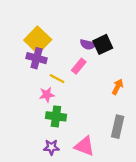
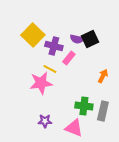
purple cross: (37, 58) -> (54, 46), moved
pink star: (47, 95) -> (41, 83), size x1.6
green cross: (56, 116) -> (84, 106), moved
purple star: (51, 147) -> (45, 121), moved

